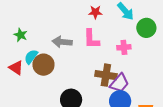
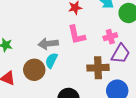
cyan semicircle: (31, 57) -> (51, 60), moved
purple trapezoid: (119, 83) -> (121, 54), moved

